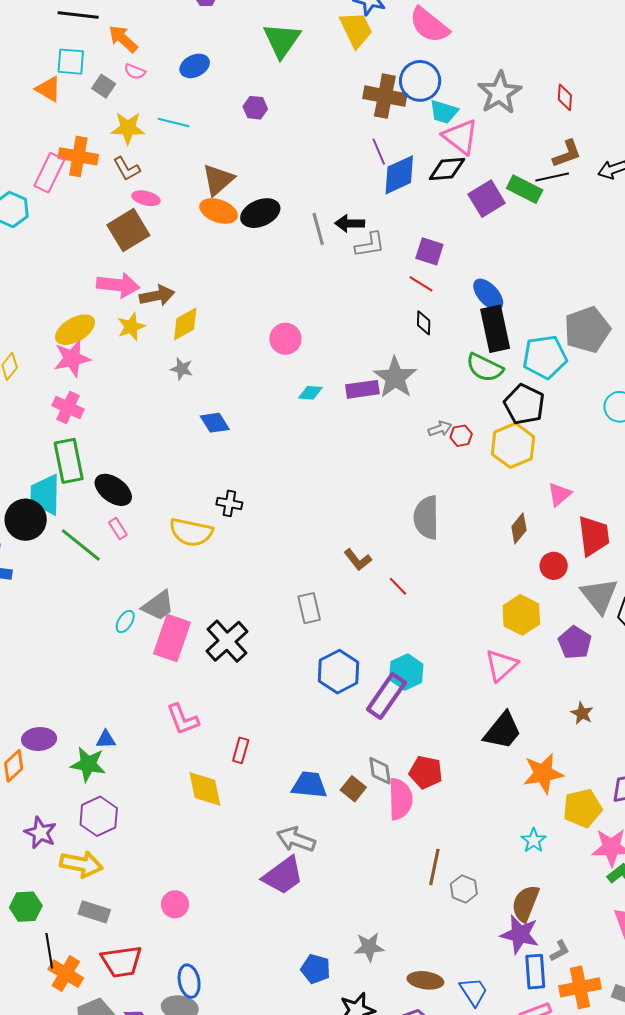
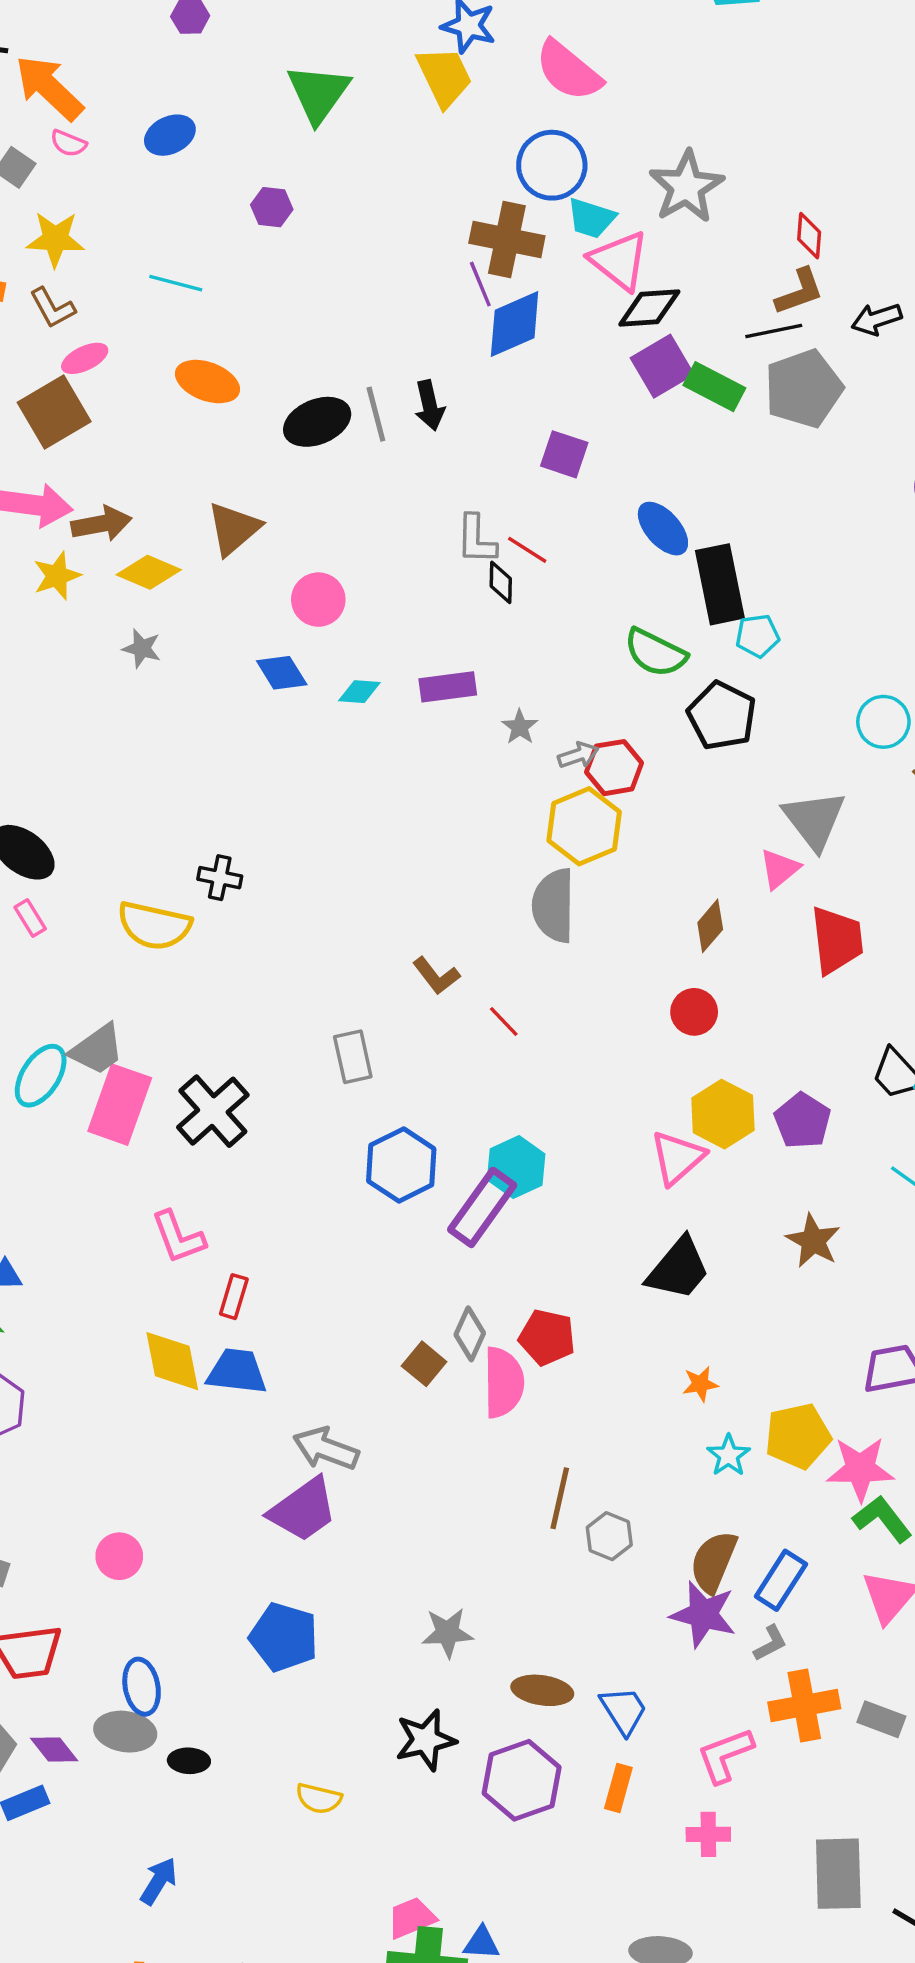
orange arrow: (123, 39) -> (49, 88), size x1.4
brown cross: (385, 96) -> (507, 240), moved
red diamond: (565, 97) -> (809, 236), moved
cyan line: (173, 123) -> (176, 283), moved
black diamond: (447, 169) -> (649, 308), moved
brown triangle: (218, 180) -> (234, 529), moved
green rectangle: (525, 189) -> (714, 387), moved
pink ellipse: (146, 198) -> (85, 358), turned -40
black ellipse: (260, 213) -> (317, 422), moved
black arrow: (350, 223) -> (430, 405), turned -104
gray L-shape: (370, 245) -> (476, 539), moved, turned 100
red line: (421, 284) -> (527, 550), moved
black diamond: (424, 323) -> (501, 582), moved
yellow diamond: (185, 324) -> (149, 572), turned 51
black rectangle: (495, 329) -> (720, 584), moved
gray pentagon: (587, 330) -> (804, 389), moved
cyan pentagon: (545, 357) -> (757, 636), size x0.6
gray star: (395, 378) -> (520, 727), moved, size x0.5
blue diamond: (215, 423) -> (282, 673), moved
red hexagon: (461, 436) -> (614, 768), size x1.5
yellow hexagon: (513, 445) -> (584, 826), moved
red circle: (554, 566) -> (694, 1012), moved
gray triangle: (599, 596) -> (814, 820), moved
yellow hexagon: (521, 615) -> (723, 1114), moved
cyan ellipse: (125, 622) -> (41, 1076), size x1.6
brown star: (582, 713) -> (813, 1241), size x1.4
pink L-shape: (183, 719) -> (178, 1237), moved
gray diamond: (380, 771) -> (470, 1334), turned 32
orange star: (543, 773) -> (700, 1384), moved, size x0.5
blue trapezoid: (309, 785) -> (237, 1371), moved
yellow pentagon: (582, 808) -> (798, 1436), moved
blue pentagon: (316, 969) -> (284, 1637), moved, size x1.4
blue rectangle: (535, 972) -> (781, 1580), moved, turned 36

